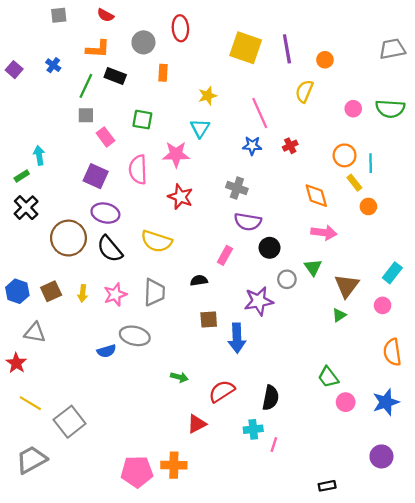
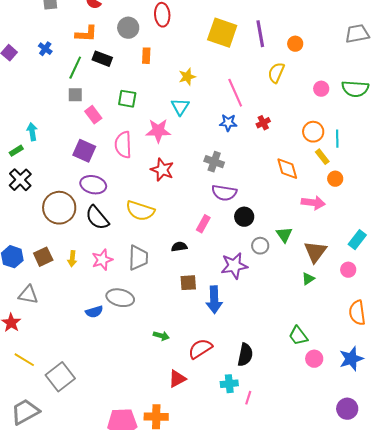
pink arrow: (324, 233) -> (313, 203), moved

